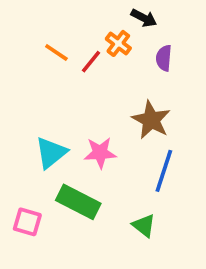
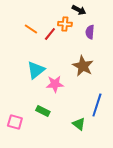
orange cross: (118, 43) -> (65, 24), turned -32
cyan triangle: (51, 153) -> (36, 70), moved
blue line: (164, 171) -> (97, 105), moved
green rectangle: (78, 202) -> (43, 111), size x0.6

